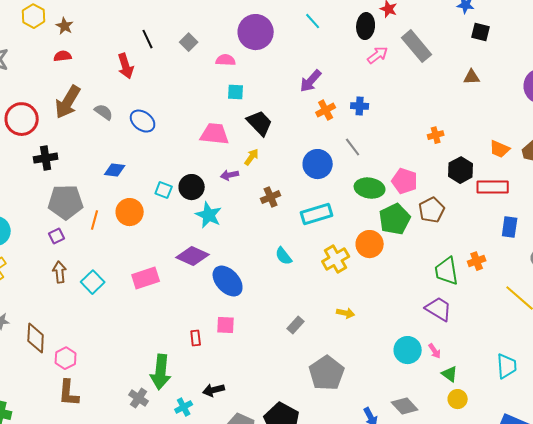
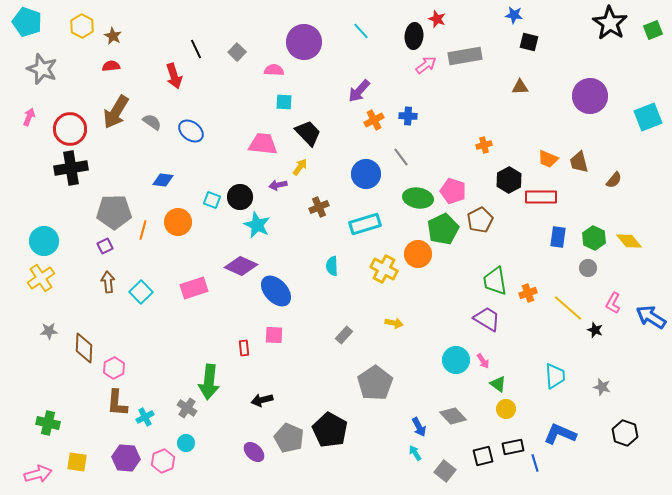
gray rectangle: (417, 46) -> (465, 56), turned -60
black cross: (46, 158) -> (71, 168), moved, size x1.4
cyan semicircle: (284, 256) -> (332, 266), turned 36
yellow cross: (336, 259) -> (384, 269), turned -32
orange cross: (477, 261) -> (528, 293), moved
cyan cross: (184, 407) -> (145, 417), moved

